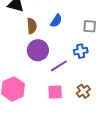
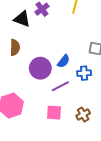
blue semicircle: (56, 21) -> (64, 61), moved
brown semicircle: (32, 26) -> (15, 47), moved

